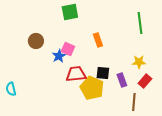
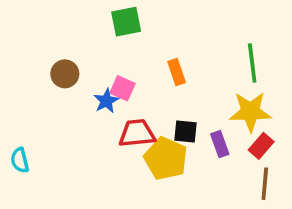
green line: (140, 23) -> (252, 63), moved
yellow star: (139, 62) -> (250, 112), size x1.6
brown line: (134, 102) -> (265, 184), moved

